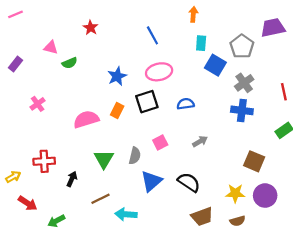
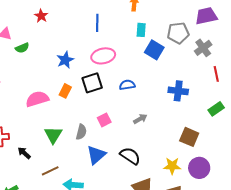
blue line: (152, 35) -> (97, 23), turned 30
gray pentagon: (242, 46) -> (178, 33), turned 30
gray cross: (244, 83) -> (203, 48), moved
black arrow: (72, 179) -> (24, 153), turned -72

